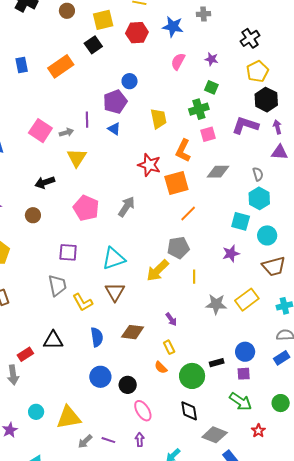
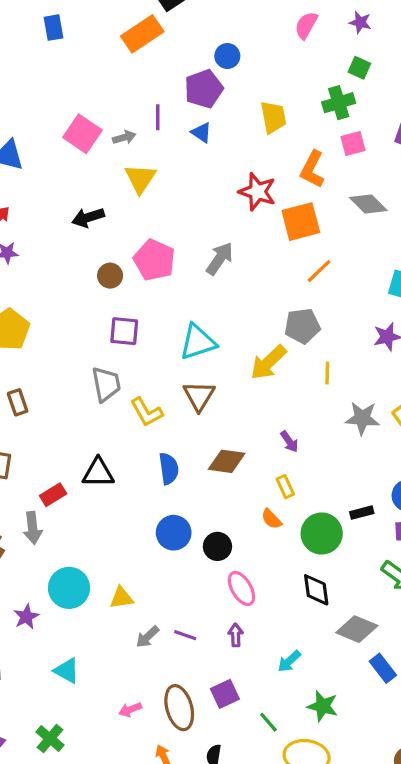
orange rectangle: (61, 66) -> (142, 34), moved
gray diamond: (218, 172) -> (368, 204), turned 45
brown circle: (33, 215) -> (110, 276), moved
cyan circle: (36, 412) -> (69, 588), size x1.6
yellow triangle: (69, 417) -> (121, 598), size x0.6

